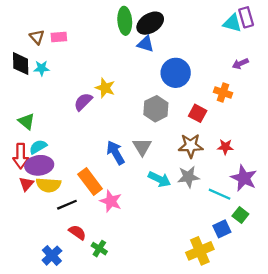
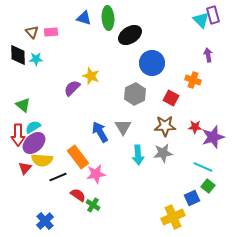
black ellipse: (150, 23) -> (130, 35), moved
cyan triangle: (232, 23) -> (201, 20), turned 30
blue triangle: (146, 44) -> (84, 18), moved
purple arrow: (240, 64) -> (208, 55), turned 104
purple ellipse: (39, 165) -> (34, 143), turned -35
purple star: (244, 178) -> (213, 137), moved, turned 30
cyan arrow: (159, 179) -> (138, 155), turned 60
red triangle: (26, 184) -> (25, 168), moved
cyan line: (220, 194) -> (203, 167), moved
pink star: (111, 201) -> (96, 174), turned -30
red semicircle: (77, 232) -> (78, 195), moved
green cross: (99, 249) -> (93, 205), moved

